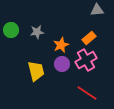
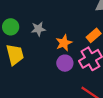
yellow trapezoid: (36, 71) -> (15, 55), moved

